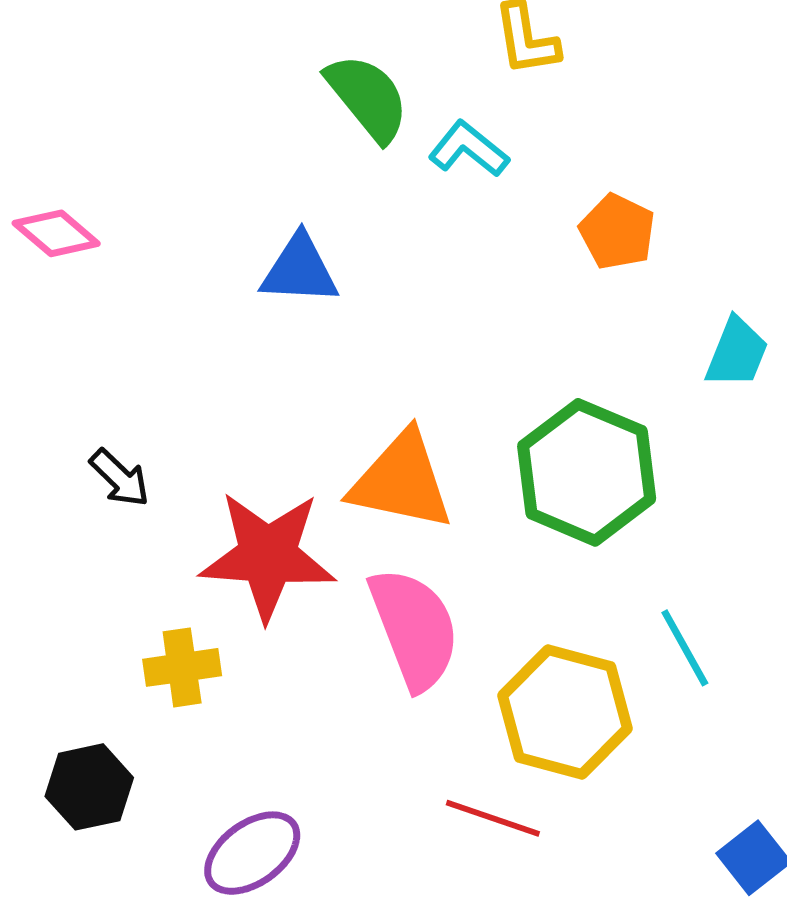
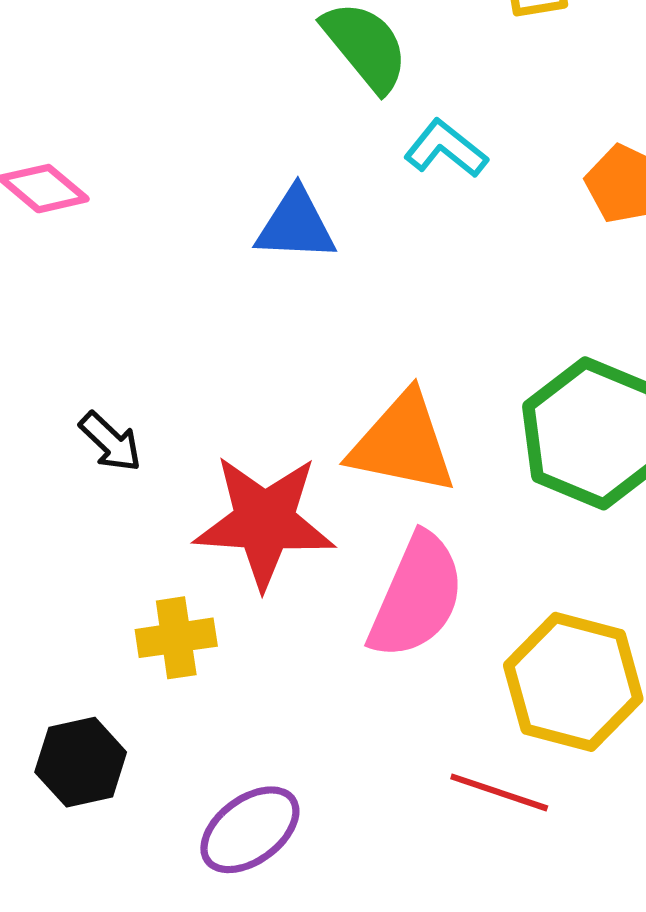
cyan L-shape: (469, 149) -> (446, 149), moved
pink semicircle: (414, 629) -> (417, 596), turned 45

